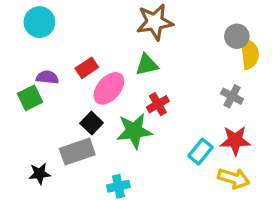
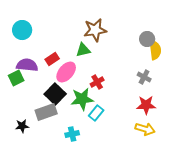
green triangle: (147, 65) -> (83, 50), moved
purple semicircle: (47, 77) -> (27, 65), size x1.5
black square: (92, 123) -> (55, 94), size x1.5
cyan rectangle: (201, 152) -> (96, 113), moved

